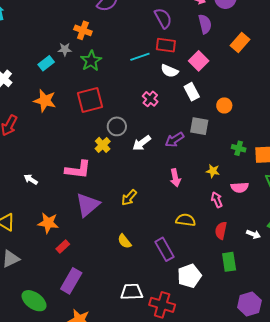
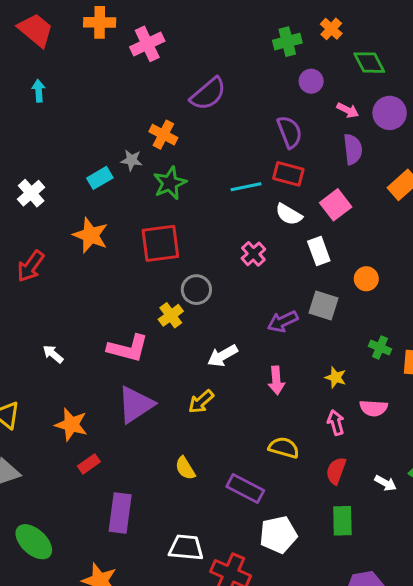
white arrow: (142, 143) -> (223, 356), moved
purple rectangle: (164, 249) -> (245, 489), turned -40
purple rectangle: (71, 281) -> (120, 513), moved, turned -30

